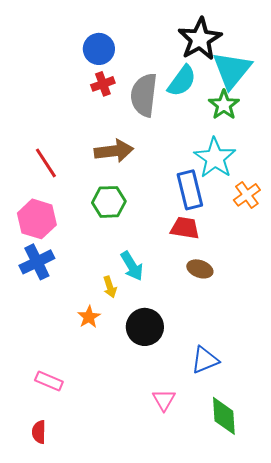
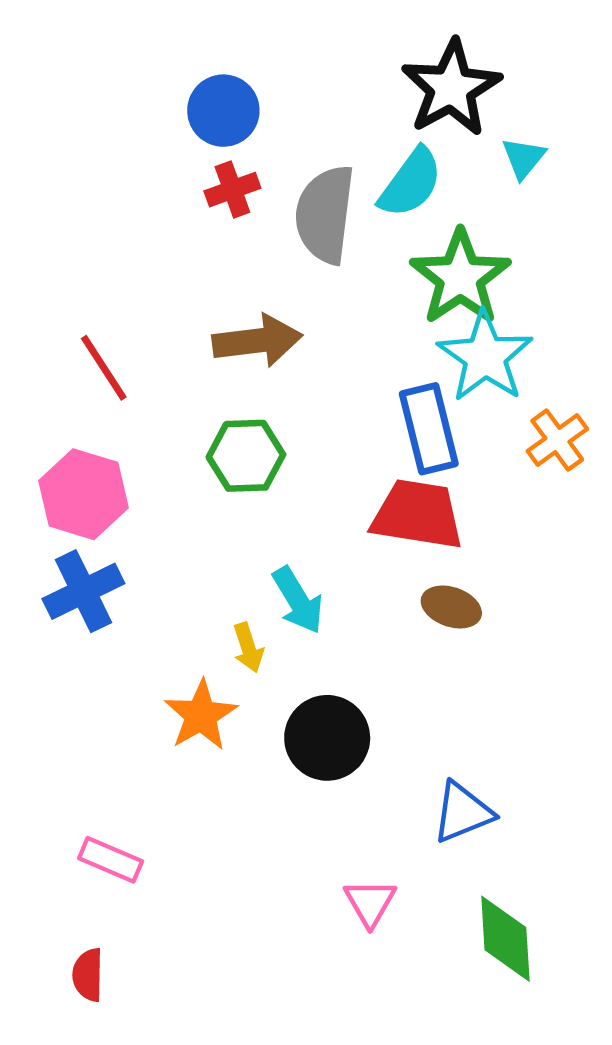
cyan triangle: (232, 70) -> (524, 158), size x0.5
green star: (224, 105) -> (460, 278), moved, size x1.4
red trapezoid: (185, 228) -> (417, 514), size x1.4
orange star: (89, 317) -> (201, 715), size x1.4

